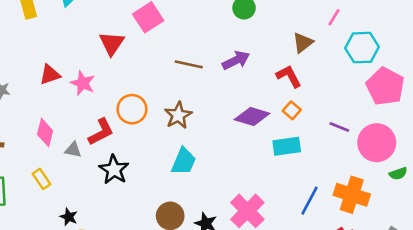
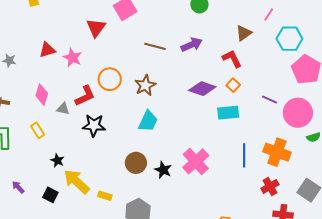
black star: (114, 170) -> (94, 125), turned -30
blue line: (310, 201) -> (244, 155), turned -30

